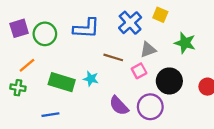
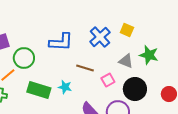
green circle: (45, 34) -> (24, 58), moved
gray triangle: (148, 50) -> (126, 61), moved, turned 42

